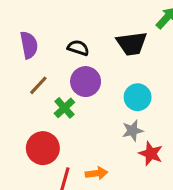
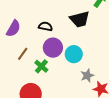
purple semicircle: (29, 45) -> (13, 29), turned 48
cyan circle: (138, 97) -> (74, 54), moved

